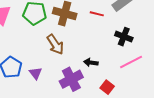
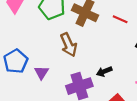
black arrow: (91, 62) -> (104, 72), turned -40

